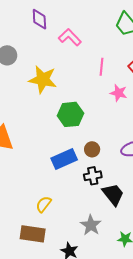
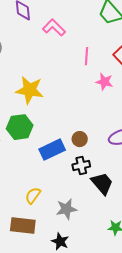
yellow star: (43, 79) -> (30, 90), moved
green hexagon: (70, 114) -> (20, 127), moved
gray star: (91, 225) -> (66, 209), moved, turned 30

